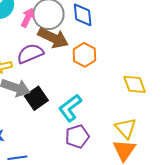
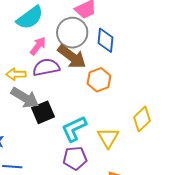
pink arrow: (28, 18) -> (38, 46), moved
yellow diamond: (135, 84) -> (142, 119), turned 55
yellow triangle: (126, 128) -> (108, 138), moved

